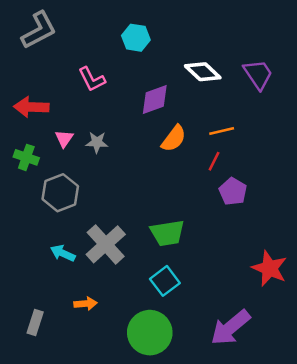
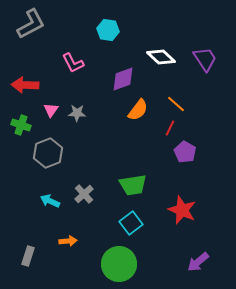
orange line: (222, 131) -> (176, 104), turned 54
gray cross: (106, 244) -> (84, 194), size x0.6
red star: (269, 268) -> (182, 210), moved
purple arrow: (230, 328) -> (198, 262), moved, size x0.7

